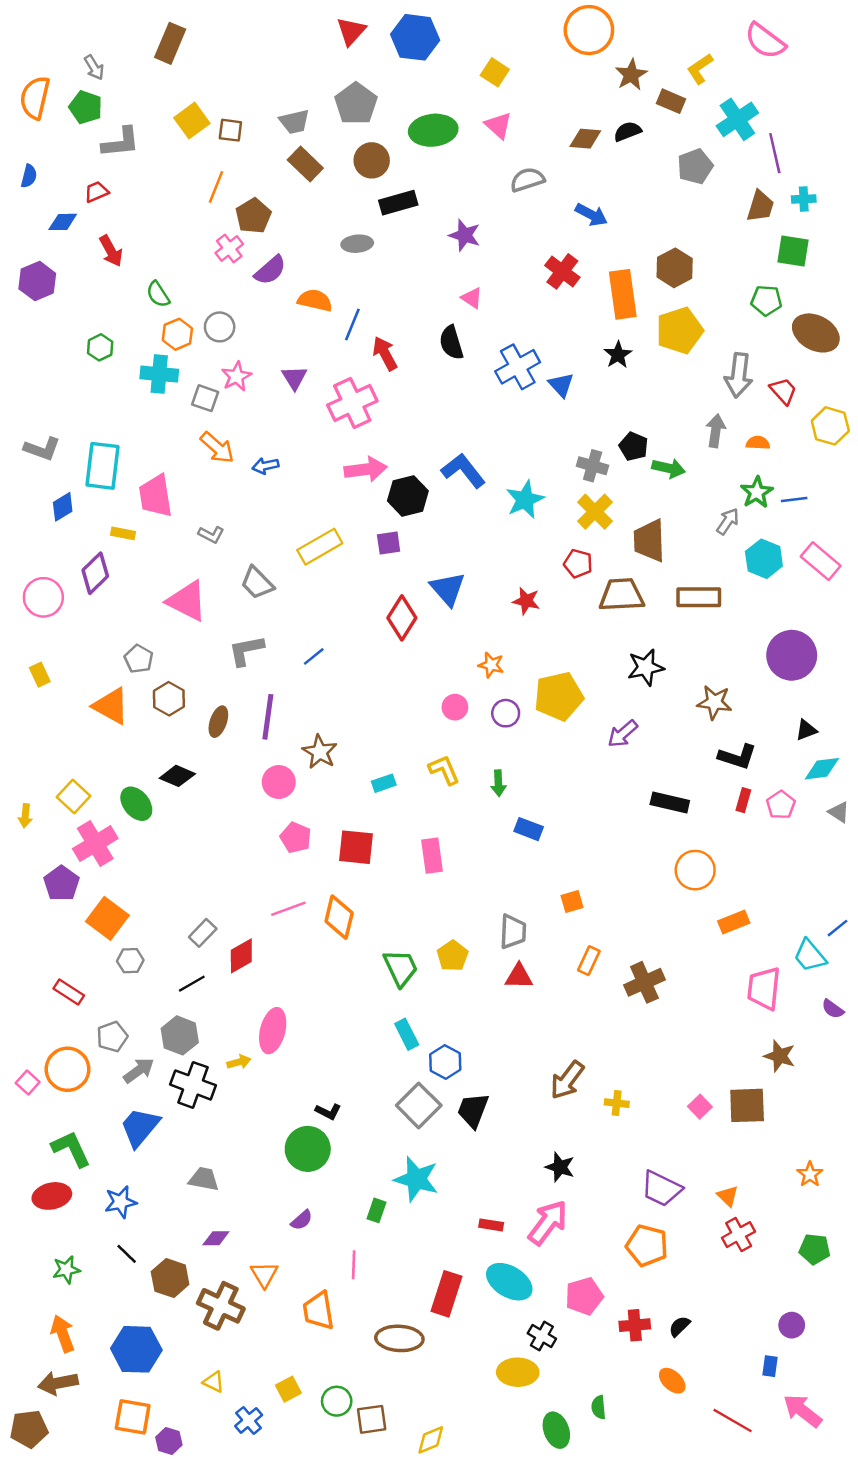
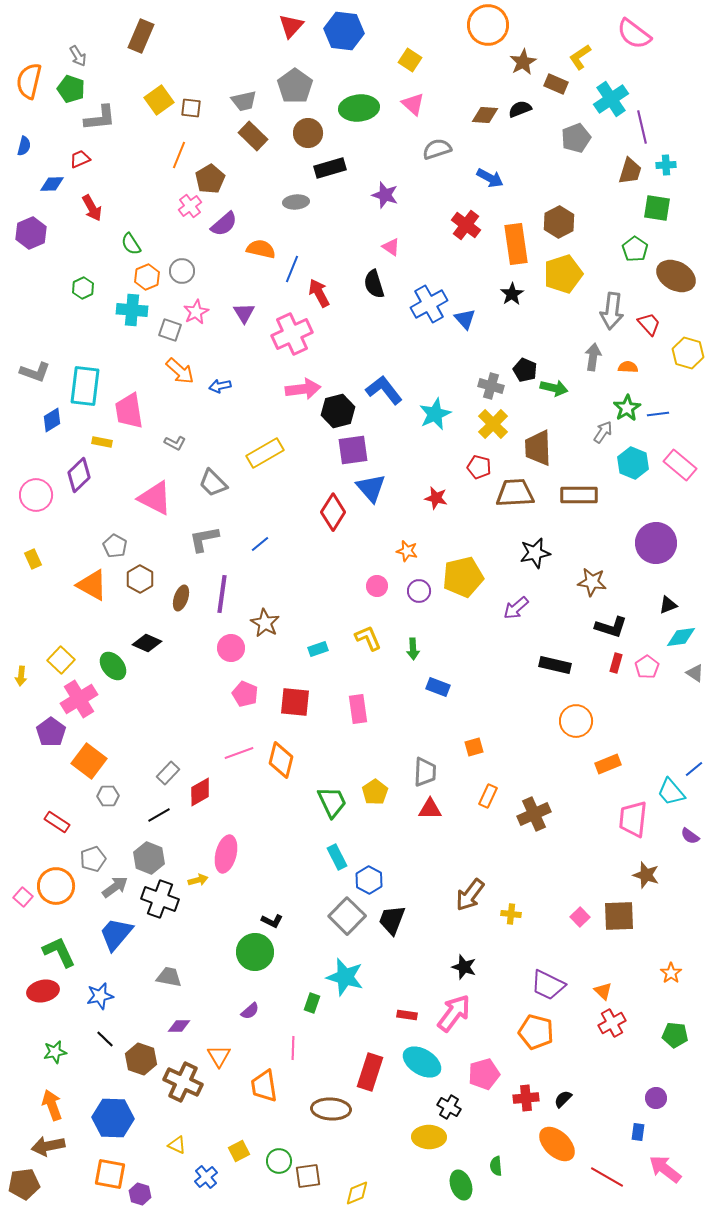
green pentagon: (766, 300) -> (635, 249), turned 30
purple square: (389, 543) -> (353, 450), moved, size x1.5
orange ellipse: (672, 1381) -> (557, 1144), size x1.6

